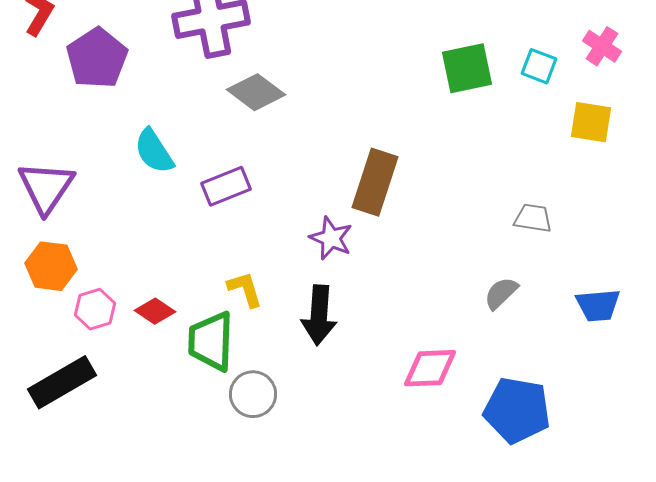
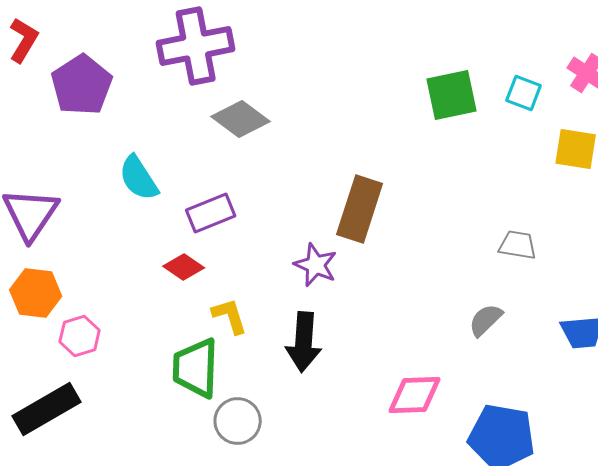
red diamond: (155, 311) -> (184, 267), moved

